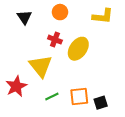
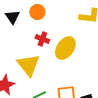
orange circle: (60, 12) -> (37, 12), moved

